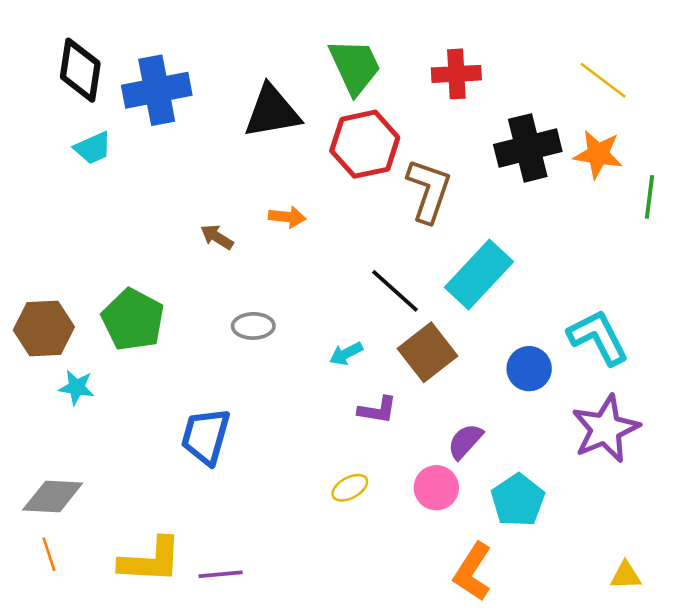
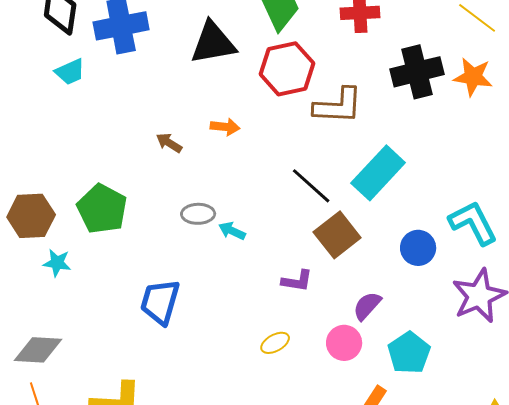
brown L-shape: (429, 191) -> (338, 106), turned 74
cyan arrow: (346, 354) -> (232, 231), moved, turned 52

